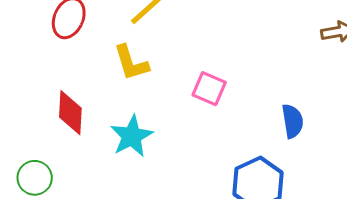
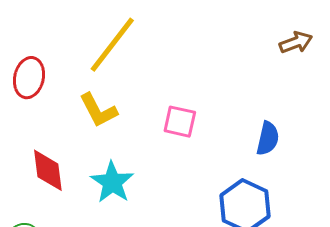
blue semicircle: (293, 121) -> (268, 138), turned 32

